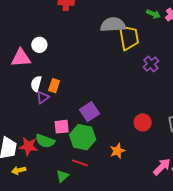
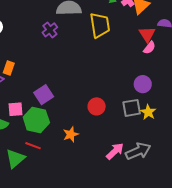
yellow trapezoid: (129, 37) -> (100, 25), moved
purple cross: (151, 64) -> (50, 30), moved
green triangle: (62, 176) -> (15, 159), size x1.5

